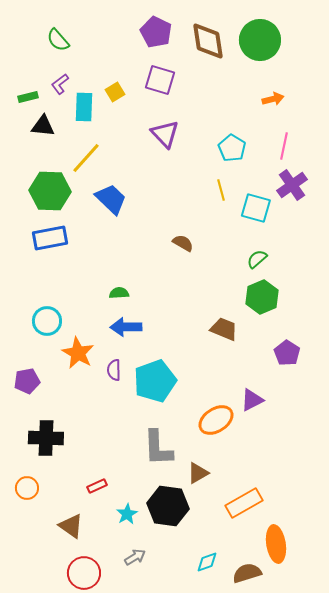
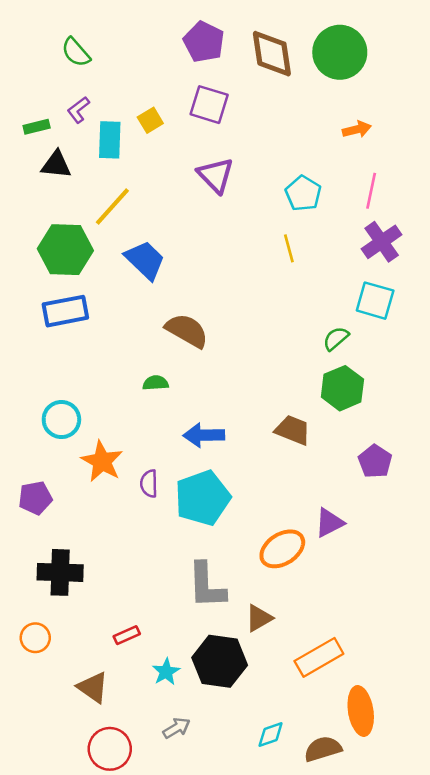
cyan square: (256, 208) -> (375, 301), moved
brown semicircle: (183, 243) -> (187, 331), moved, size x1.6
blue arrow: (126, 327) -> (204, 435), moved

